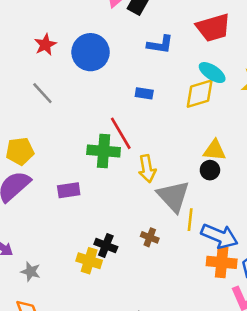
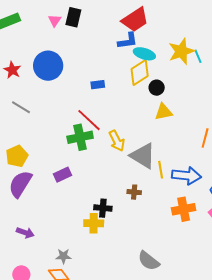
blue L-shape: (160, 44) -> (128, 41), moved
black circle: (210, 170) -> (157, 88), moved
orange cross: (222, 262) -> (184, 209), moved
gray star: (31, 272) -> (63, 256), moved

